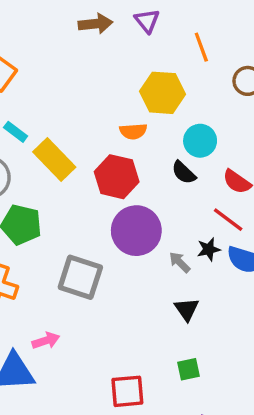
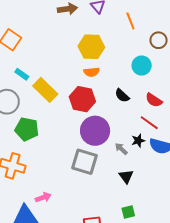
yellow hexagon: (162, 93) -> (91, 47), moved
cyan circle: (200, 141) -> (142, 66), moved
gray square: (80, 277) -> (84, 162), moved

